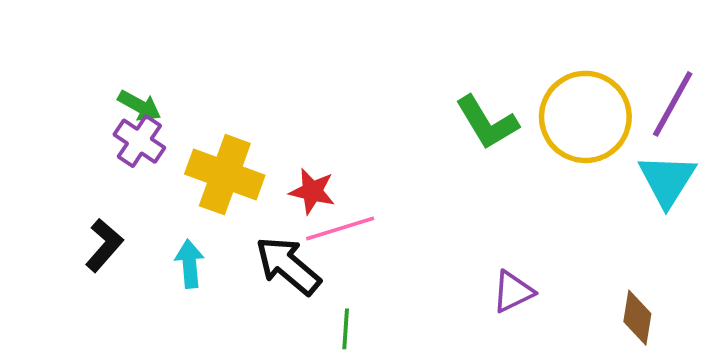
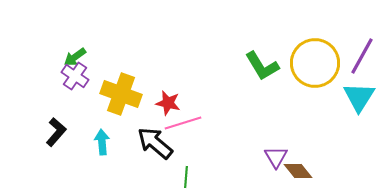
green arrow: (139, 106) -> (75, 57), turned 115
purple triangle: (513, 292) -> (276, 157), turned -35
brown diamond: (637, 318) -> (298, 171), moved, turned -48

